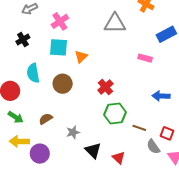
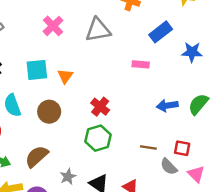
pink cross: (60, 21) -> (53, 26), moved
green hexagon: (115, 114) -> (98, 138), moved
brown semicircle: (46, 119) -> (37, 156), size x1.5
gray star: (73, 132) -> (68, 177), moved

